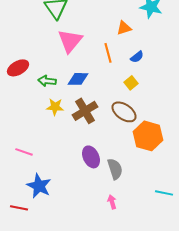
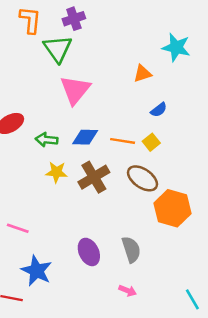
orange line: (108, 53) -> (123, 141), moved, turned -66
purple ellipse: (91, 157) -> (89, 252), moved
cyan line: (164, 193) -> (192, 299), moved, turned 48
pink arrow: (112, 202) -> (128, 291), turned 128

